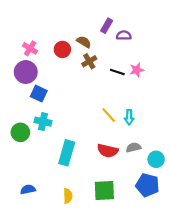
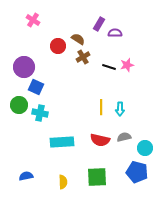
pink cross: (30, 48) -> (33, 20), moved
yellow line: (109, 115) -> (101, 107), turned 42
green circle: (20, 132) -> (19, 105), moved
cyan rectangle: (67, 153) -> (62, 142), turned 70

